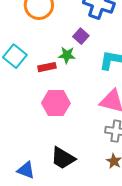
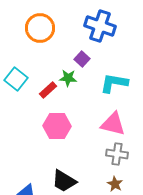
red rectangle: (47, 67) -> (48, 90), turned -30

